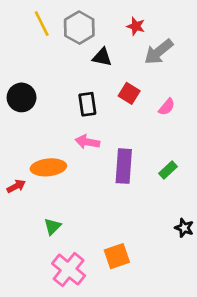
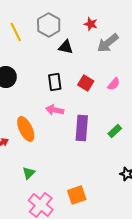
yellow line: (42, 24) -> (16, 32), moved
red square: (129, 93) -> (86, 83), moved
orange ellipse: (48, 167) -> (26, 129), turned 70

